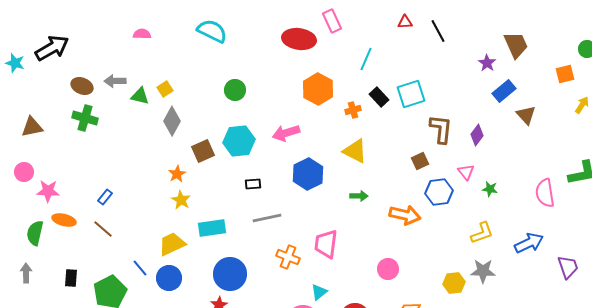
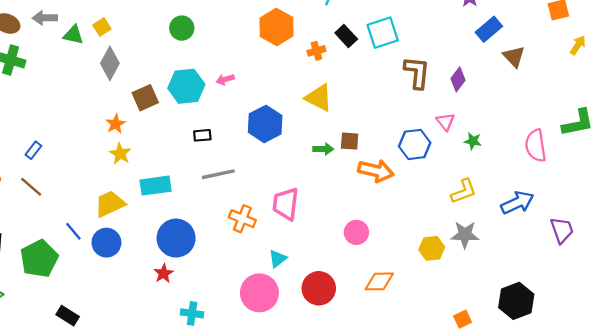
pink arrow: (286, 133) -> (225, 79), moved, size x0.6
brown square: (420, 161) -> (350, 141), moved, turned 30

